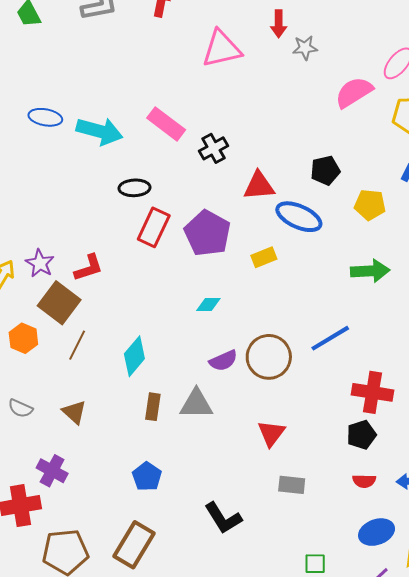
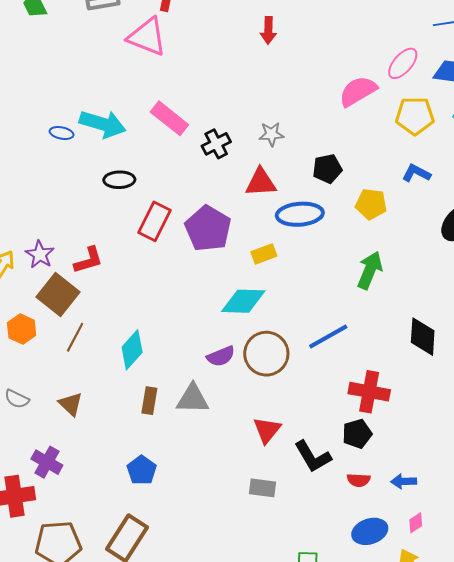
red arrow: (279, 24) -> (268, 30), moved
gray star: (305, 48) -> (271, 134), moved
pink triangle: (222, 49) -> (147, 37), moved, turned 33
blue ellipse: (45, 117) -> (62, 133), moved, size x0.7
black ellipse: (135, 188) -> (119, 180), moved
blue ellipse: (299, 217) -> (300, 214), turned -30
green arrow: (370, 271) -> (370, 270), turned -66
cyan diamond: (208, 304) -> (243, 301), moved, size x1.8
gray rectangle: (292, 485) -> (262, 488), moved
black L-shape: (223, 518) -> (313, 457), moved

